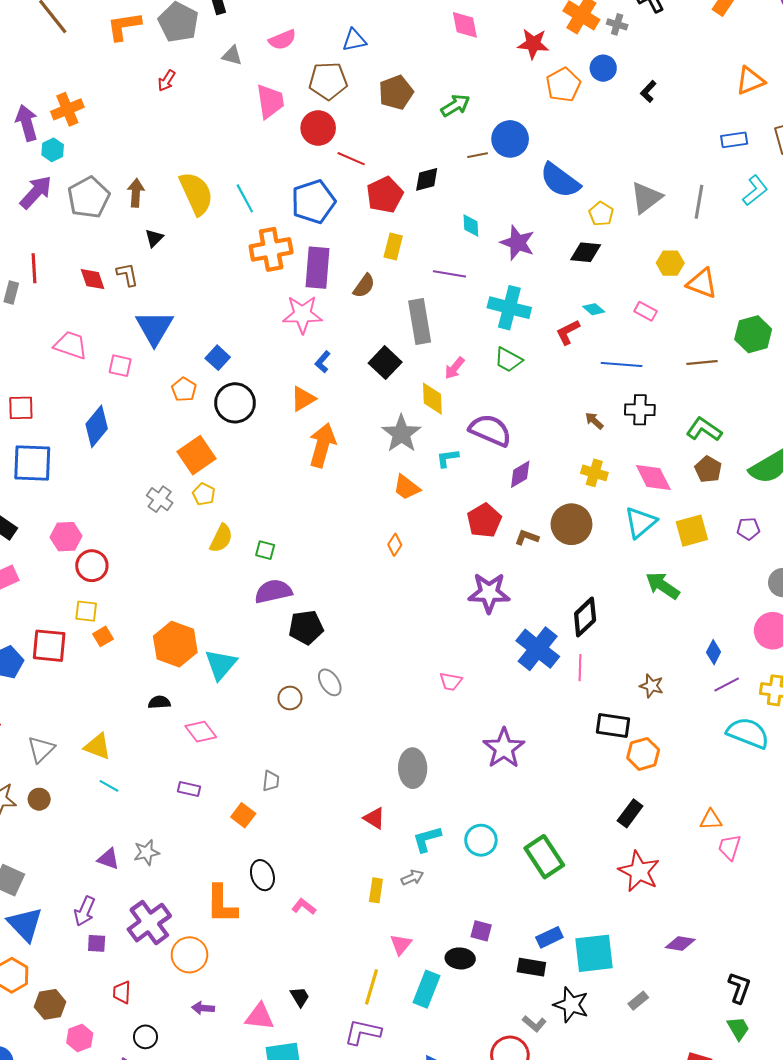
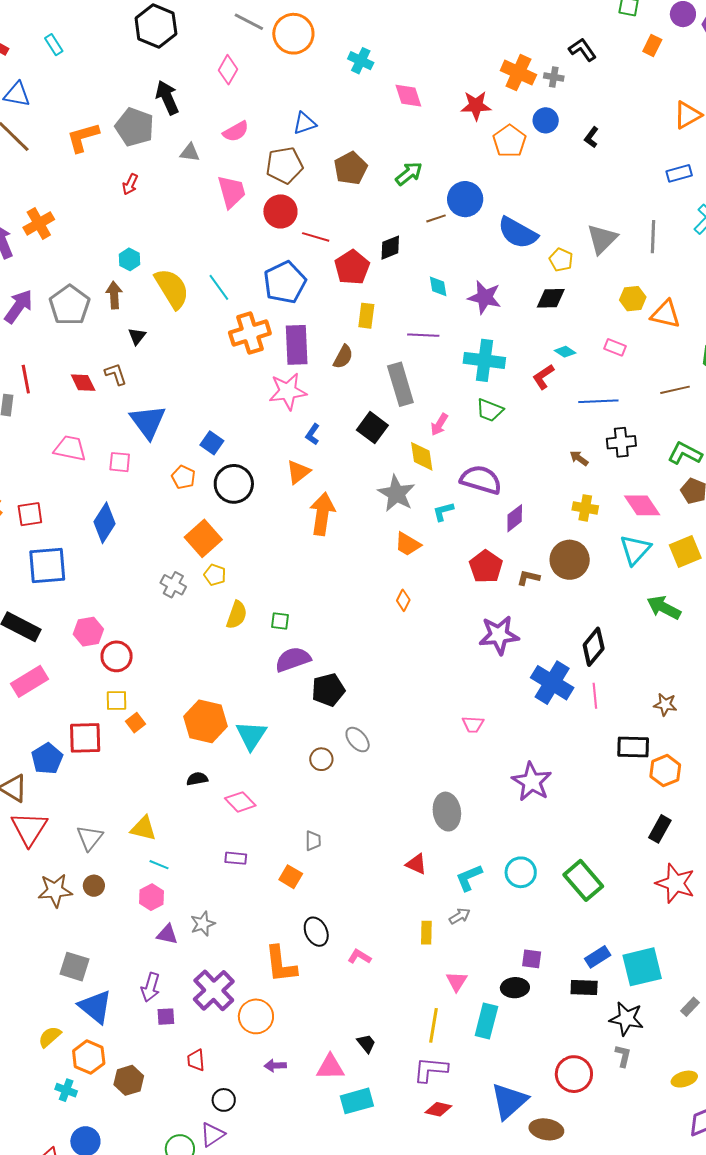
cyan hexagon: (53, 150) -> (130, 259), moved
gray L-shape: (534, 1024) -> (623, 1056), moved, turned -110
pink hexagon: (80, 1038) -> (151, 897), moved

